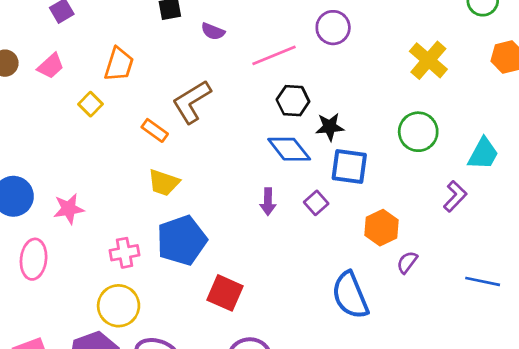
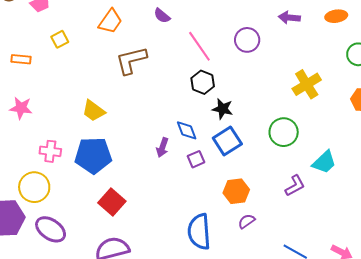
pink line: (274, 55) -> (199, 46), turned 60
orange trapezoid: (119, 64) -> (110, 21), moved
orange rectangle: (155, 130) -> (21, 59), moved, turned -48
blue diamond: (289, 149) -> (187, 130), moved, size x0.7
blue square: (349, 166) -> (227, 141), turned 32

